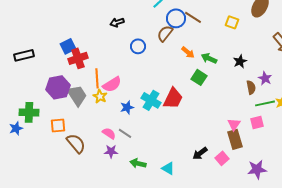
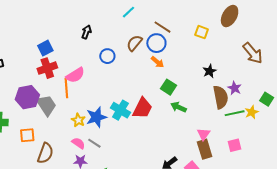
blue circle: (176, 18) -> (156, 43), moved
black arrow: (117, 22) -> (86, 32), turned 128
blue square: (68, 46) -> (45, 48), moved
green arrow: (209, 58) -> (179, 107), moved
pink semicircle: (112, 84) -> (75, 75), moved
brown semicircle: (251, 87) -> (221, 97), size x1.6
yellow star: (100, 96) -> (78, 120), moved
blue star: (127, 107) -> (96, 117), size x1.5
pink square: (257, 122) -> (235, 145), moved
brown semicircle: (76, 143) -> (45, 153), turned 60

